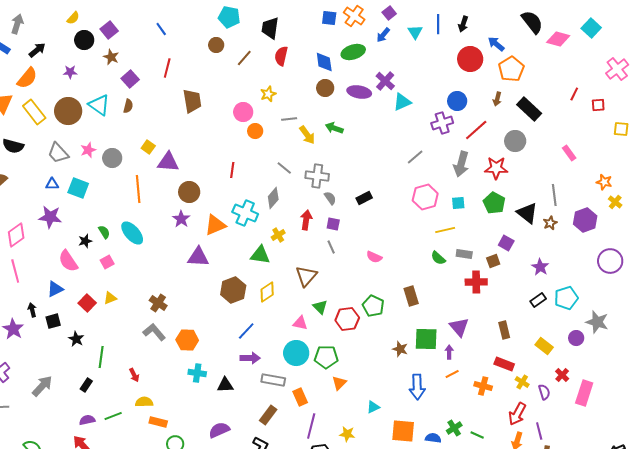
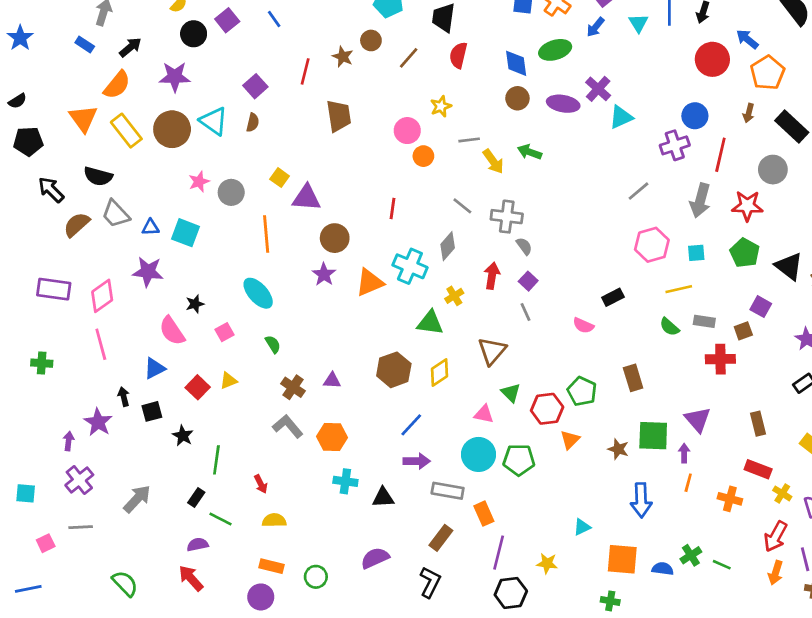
blue line: (161, 29) -> (274, 19), moved
brown star: (111, 57) -> (343, 57), moved
purple star: (70, 72) -> (175, 77), size x1.6
red line: (476, 130) -> (720, 155), turned -35
gray trapezoid: (58, 153) -> (116, 214), moved
black rectangle: (364, 198) -> (613, 297), moved
purple square: (333, 224) -> (528, 281), turned 32
green semicircle: (104, 232) -> (273, 344), moved
purple triangle: (198, 257) -> (332, 381), moved, size x0.6
orange line: (452, 374) -> (688, 483), turned -48
orange triangle: (339, 383) -> (570, 440), moved
green line: (113, 416) -> (220, 519), moved, turned 48
orange rectangle: (158, 422) -> (272, 566), moved

